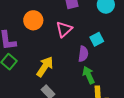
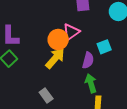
orange circle: (33, 20) -> (58, 40), moved
yellow arrow: (45, 67) -> (55, 58), moved

